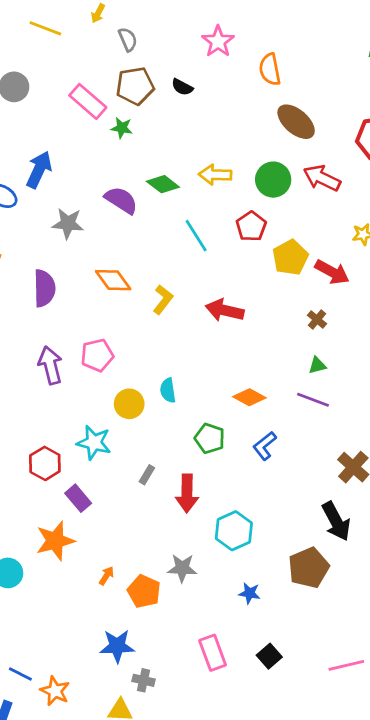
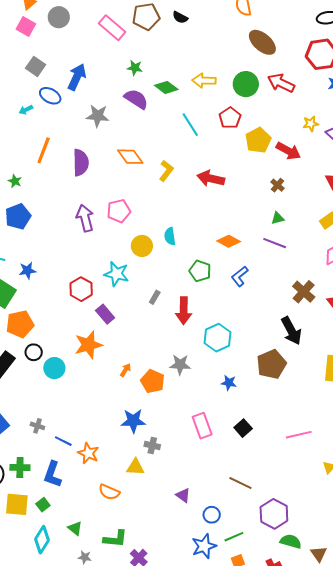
green star: (122, 128) -> (135, 68), moved

